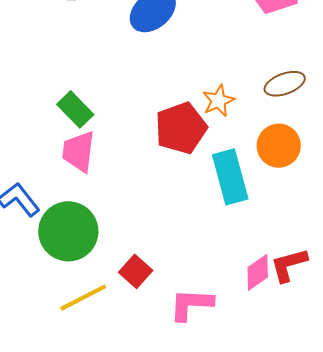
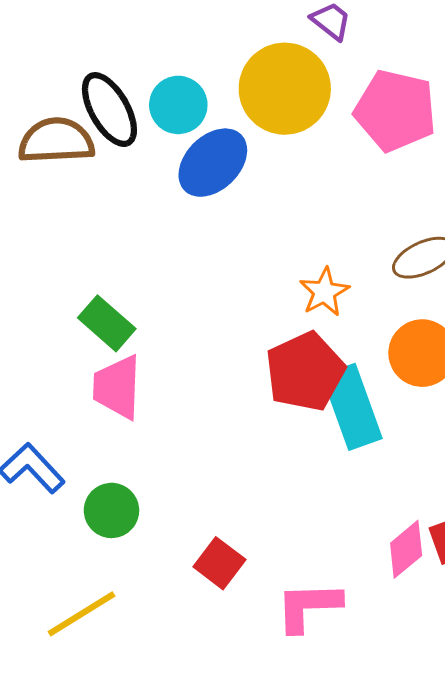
red pentagon: (181, 128) -> (305, 372), moved
green circle: (68, 231) -> (111, 510), size x0.6
yellow line: (83, 298) -> (81, 614), moved

